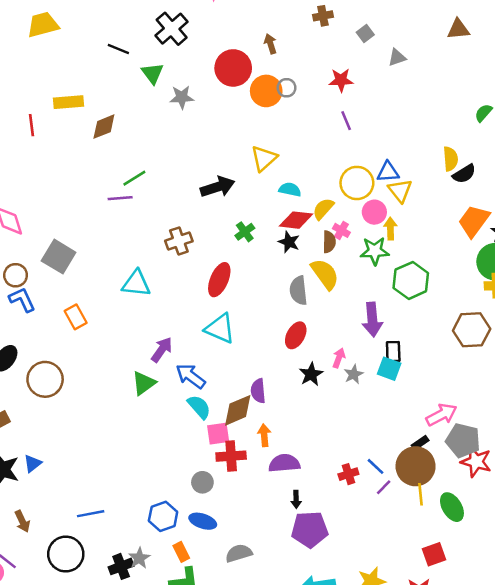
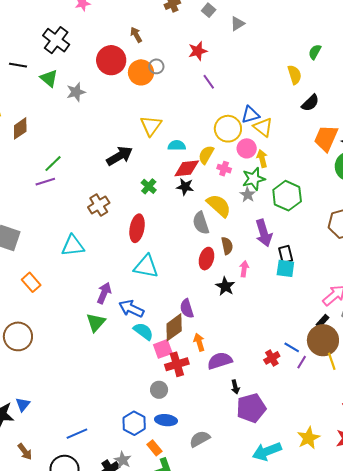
yellow semicircle: (450, 159) -> (295, 75), moved
brown semicircle: (329, 242) -> (227, 246), moved
gray star: (354, 374) -> (248, 195), moved

